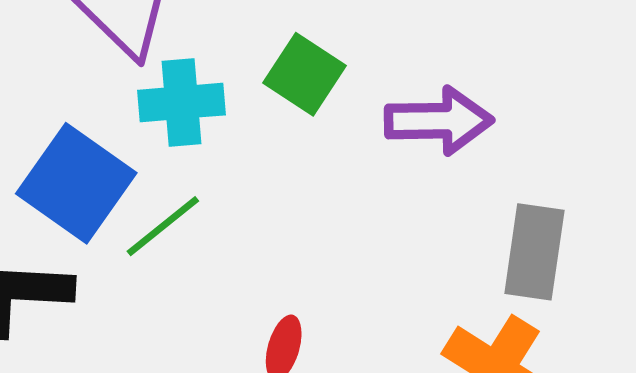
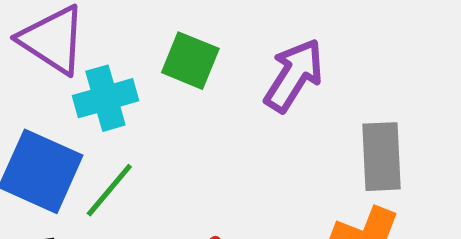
purple arrow: (439, 121) -> (294, 75), turned -46

